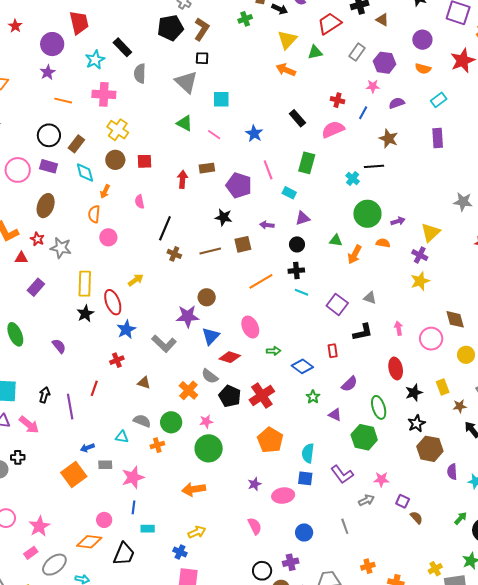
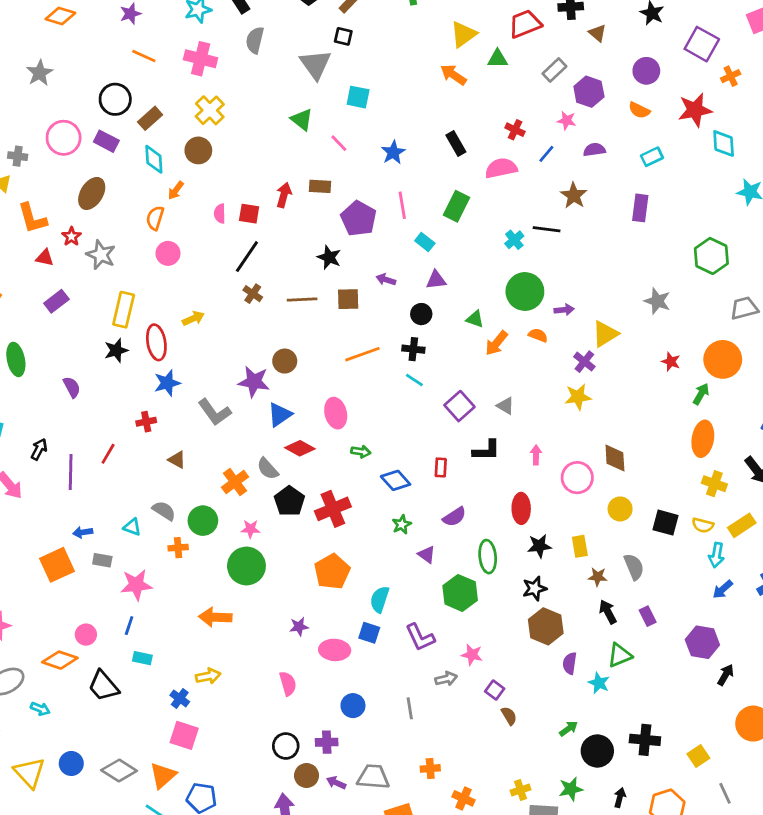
red square: (144, 161) -> (249, 214), moved
black trapezoid: (124, 554) -> (103, 686), turned 105

